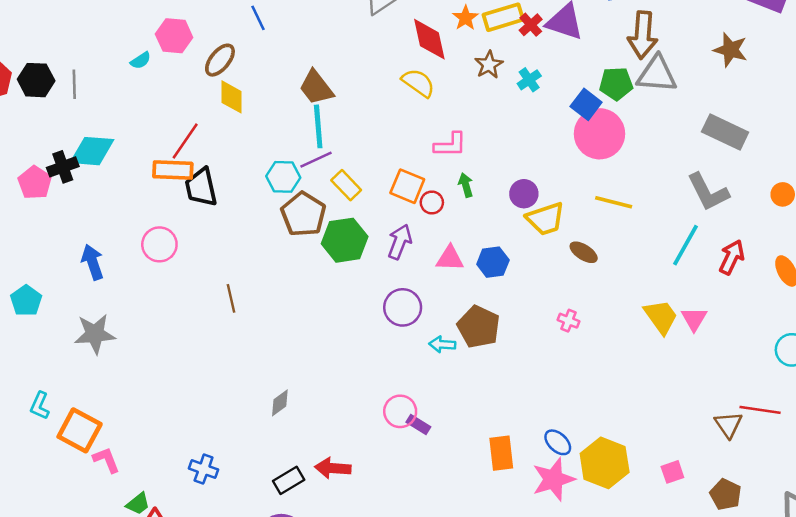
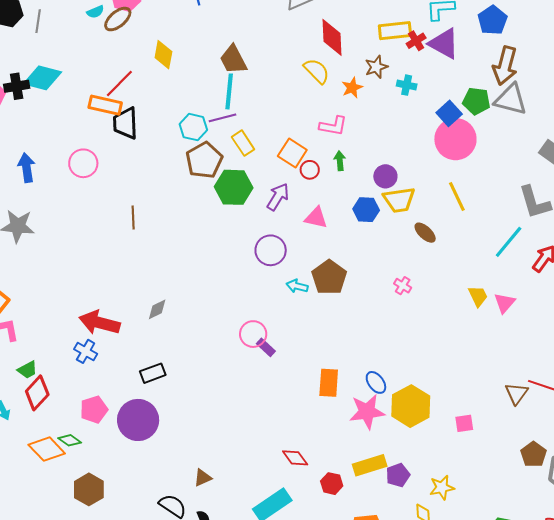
orange star: (465, 18) -> (352, 88), moved
brown ellipse: (220, 60) -> (118, 19), moved
cyan cross: (529, 80) -> (407, 85), turned 36
yellow line: (614, 202) -> (457, 197), turned 40
blue hexagon: (493, 262) -> (366, 210), moved
yellow trapezoid: (661, 317) -> (478, 296), size x0.7
red arrow: (333, 468) -> (100, 323), moved, size x1.4
brown pentagon: (726, 494) -> (534, 454), moved

